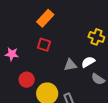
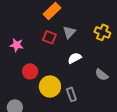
white semicircle: (88, 62) -> (75, 58), moved
gray triangle: (70, 65) -> (69, 32), moved, turned -40

